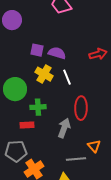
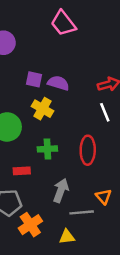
white line: (67, 77) -> (105, 112), moved
green cross: (38, 107) -> (47, 149), moved
gray arrow: (64, 128) -> (61, 190), moved

